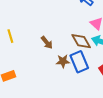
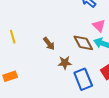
blue rectangle: (79, 62) -> (83, 79), moved

